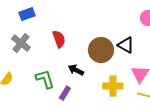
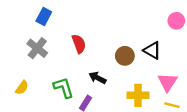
blue rectangle: (27, 14) -> (44, 16), turned -42
brown circle: (101, 50) -> (125, 56), size x0.7

